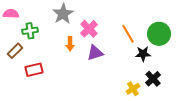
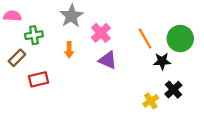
orange arrow: (70, 44) -> (69, 50), moved
purple triangle: (95, 53) -> (108, 60), turned 42

